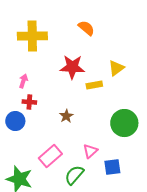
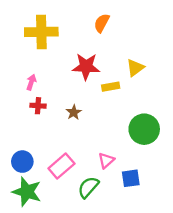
orange semicircle: (86, 28) -> (102, 23), turned -102
brown star: (66, 116) -> (74, 112), moved
blue circle: (15, 121) -> (22, 162), moved

